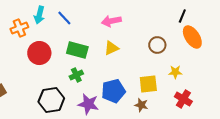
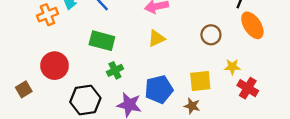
green rectangle: (77, 50) -> (102, 41), moved
red circle: (39, 53) -> (55, 66), moved
red cross: (183, 99) -> (248, 88), moved

